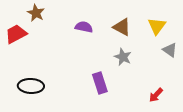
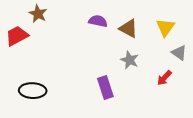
purple semicircle: (84, 27) -> (98, 21), moved
red arrow: (156, 95) -> (164, 78), moved

